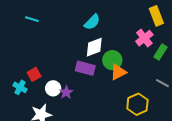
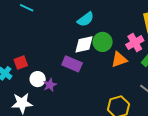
green circle: (112, 60) -> (103, 42), moved
orange triangle: (118, 72) -> (119, 60), moved

